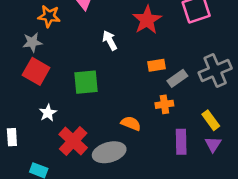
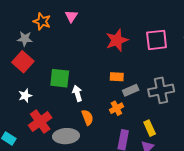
white arrow: (110, 40) -> (77, 93), moved
orange cross: (164, 104) -> (116, 108), turned -32
orange semicircle: (131, 123) -> (87, 117), turned 35

